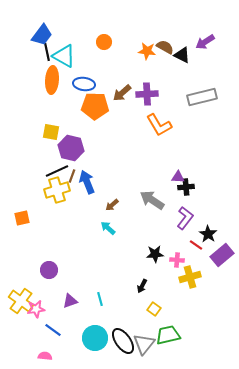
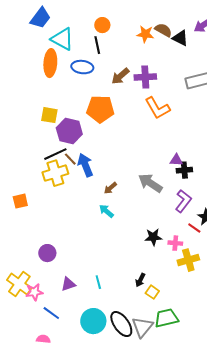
black line: (47, 52) -> (97, 45), moved
orange pentagon: (95, 106) -> (100, 109), moved
brown line: (72, 176) -> (70, 159), turned -64
black arrow: (142, 286) -> (140, 280), moved

